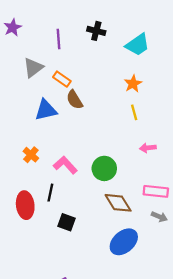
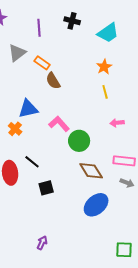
blue triangle: (46, 110) -> (28, 109), moved
pink L-shape: (65, 165) -> (59, 124), moved
black line: (50, 193) -> (32, 162), turned -63
black square: (66, 222) -> (46, 188), turned -35

